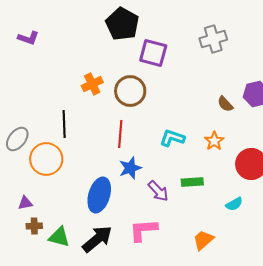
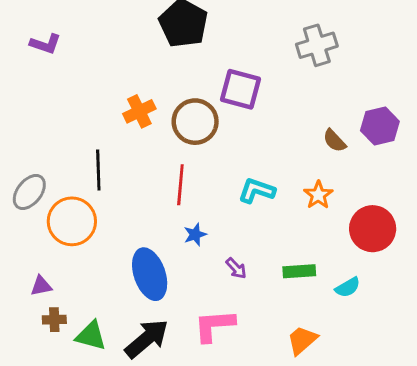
purple square: (153, 53) -> (241, 89), moved
blue star: (130, 168) -> (195, 235), size x0.7
green rectangle: (192, 182) -> (299, 271), moved
purple arrow: (158, 191) -> (236, 268), size x0.7
blue ellipse: (99, 195) -> (150, 274), turned -36

